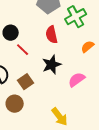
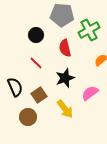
black circle: (11, 33) -> (36, 35), moved
yellow arrow: (60, 117) -> (65, 109), moved

